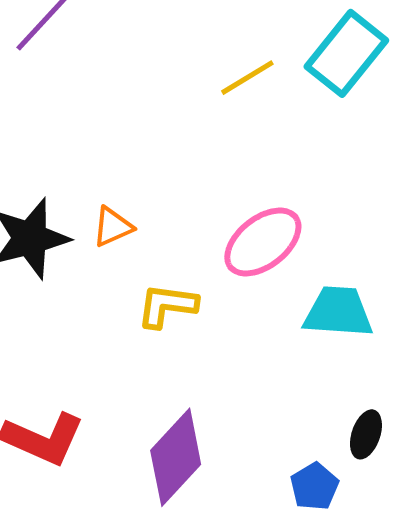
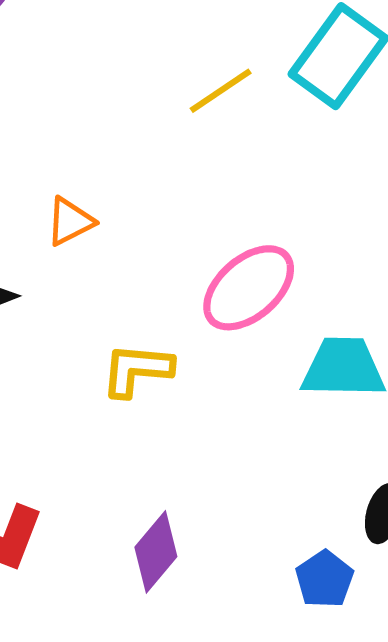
orange triangle: (113, 227) -> (70, 221), moved
purple diamond: (176, 457) -> (156, 552), size x0.7

